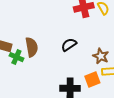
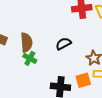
green cross: (16, 57) -> (30, 58), moved

